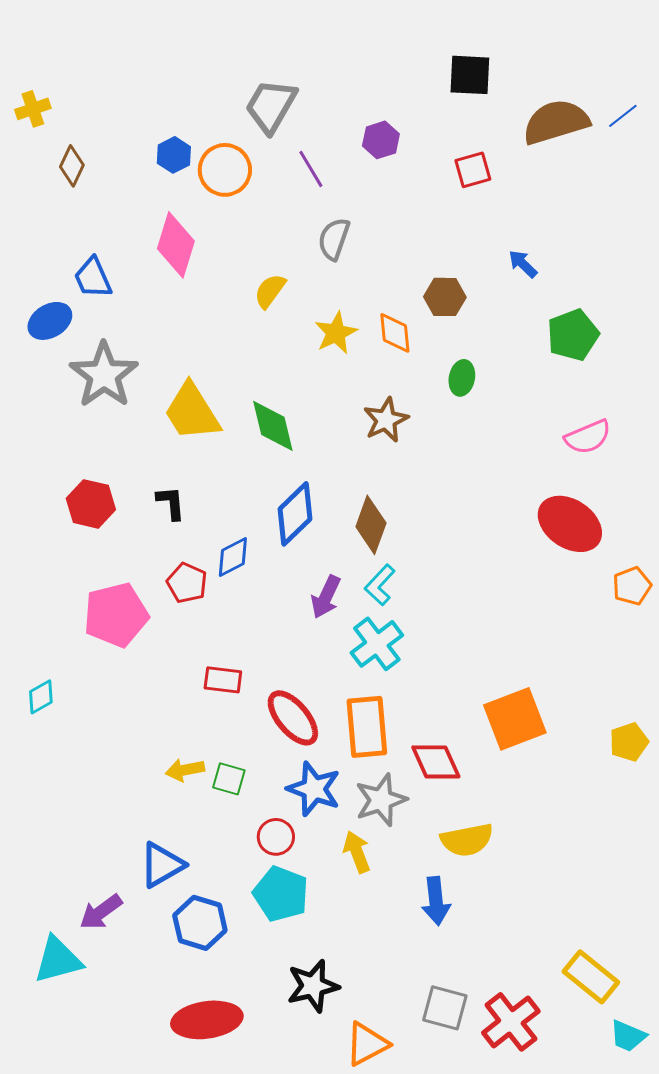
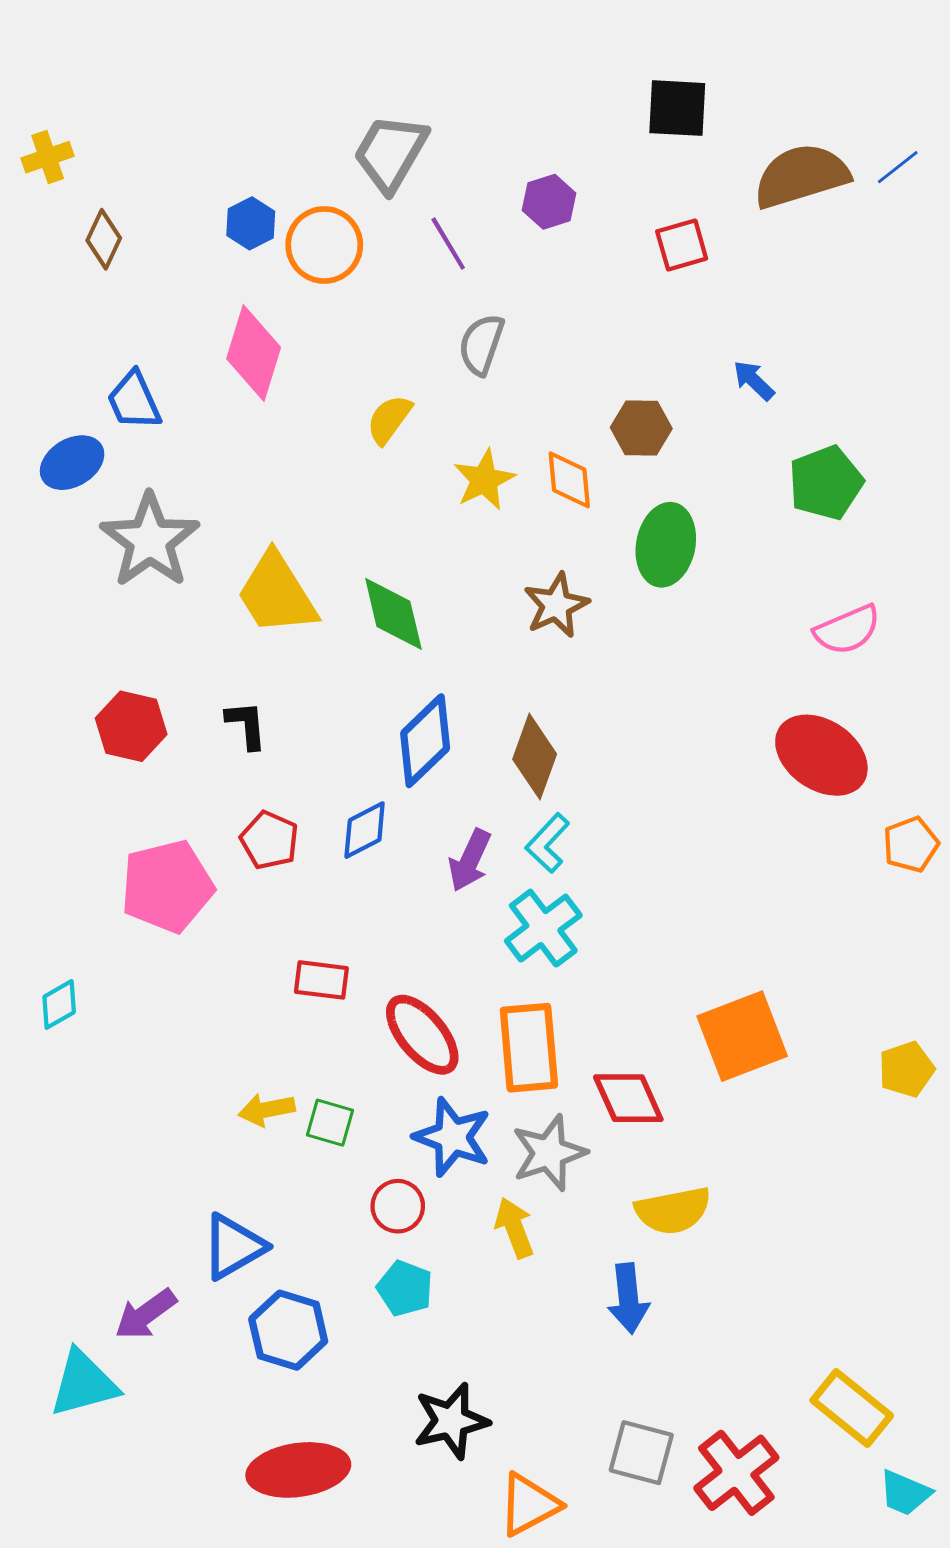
green ellipse: (462, 378) -> (666, 545), size x1.6
blue diamond: (233, 557) -> (365, 830), moved
cyan pentagon: (281, 894) -> (405, 1288), size x0.7

